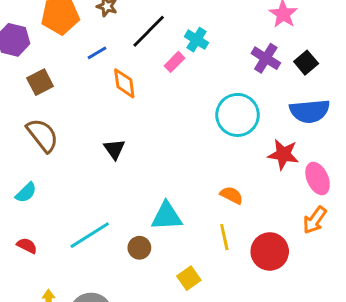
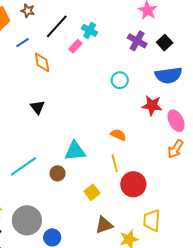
cyan circle: (238, 115) -> (120, 80), size x0.6
red circle: (270, 251) -> (133, 184), moved

